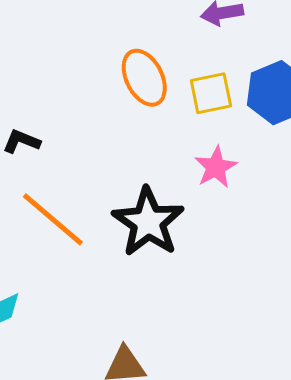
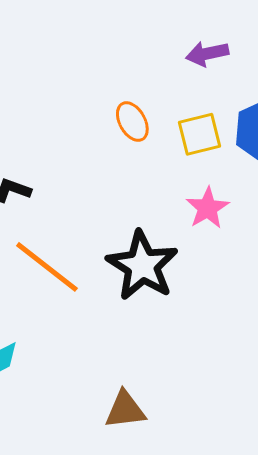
orange ellipse: (144, 78) -> (132, 122), size x0.7

